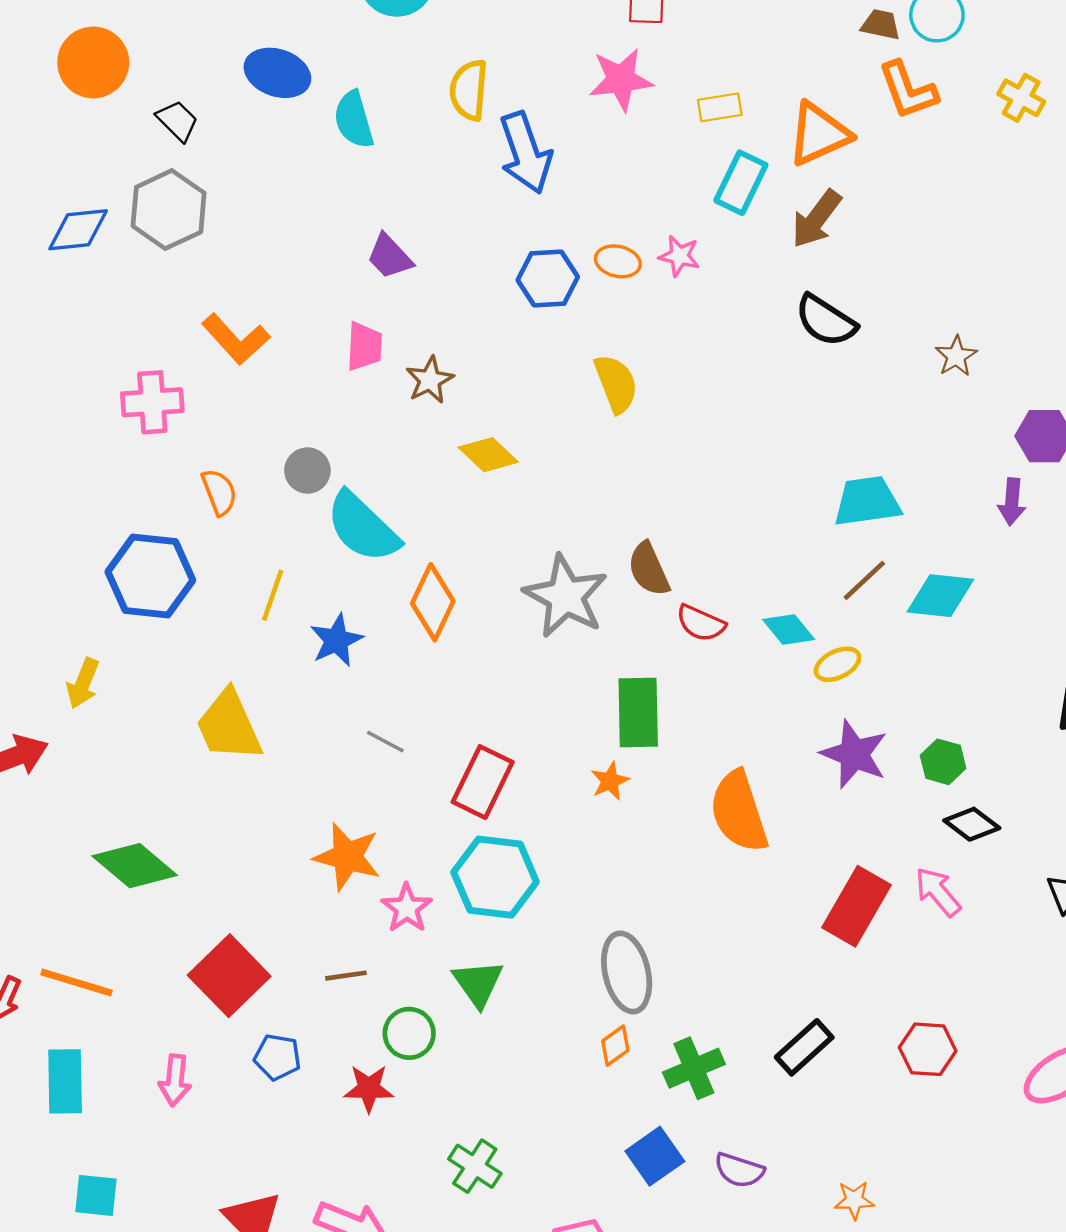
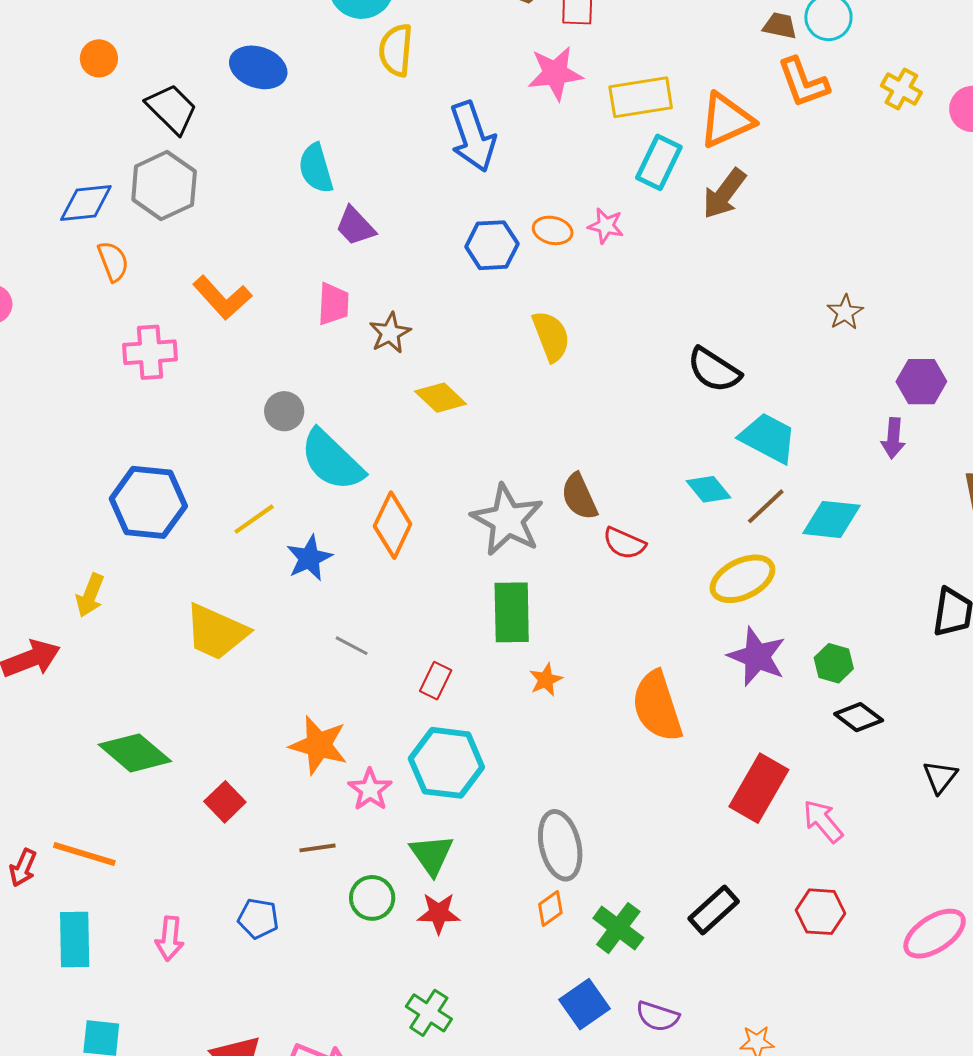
orange circle: (93, 62) -> (99, 58), size x0.6
yellow semicircle: (469, 90) -> (396, 50), moved
yellow rectangle: (720, 107) -> (641, 97), size x1.6
cyan semicircle: (354, 120) -> (316, 168), moved
black trapezoid: (177, 121) -> (172, 109), size x1.4
black semicircle: (826, 321) -> (714, 370), moved
orange semicircle: (219, 492) -> (113, 261), moved
cyan trapezoid: (867, 501) -> (768, 438), turned 36
yellow line: (273, 595) -> (254, 519), turned 36
cyan diamond: (789, 629) -> (708, 489), moved
yellow ellipse: (838, 664) -> (742, 579), size x1.6
green rectangle: (638, 713) -> (512, 612), moved
yellow trapezoid: (229, 726) -> (216, 632), turned -42
red rectangle: (483, 782) -> (436, 681), size x0.6
pink arrow: (938, 892) -> (823, 821), moved
red square: (229, 976) -> (225, 802), moved, size x0.6
green cross: (694, 1068) -> (618, 928), turned -30
red star: (369, 1088) -> (439, 913), moved

